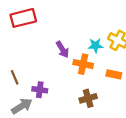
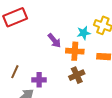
brown line: (15, 77) -> (15, 72), turned 56
brown cross: (88, 98) -> (77, 75), moved

